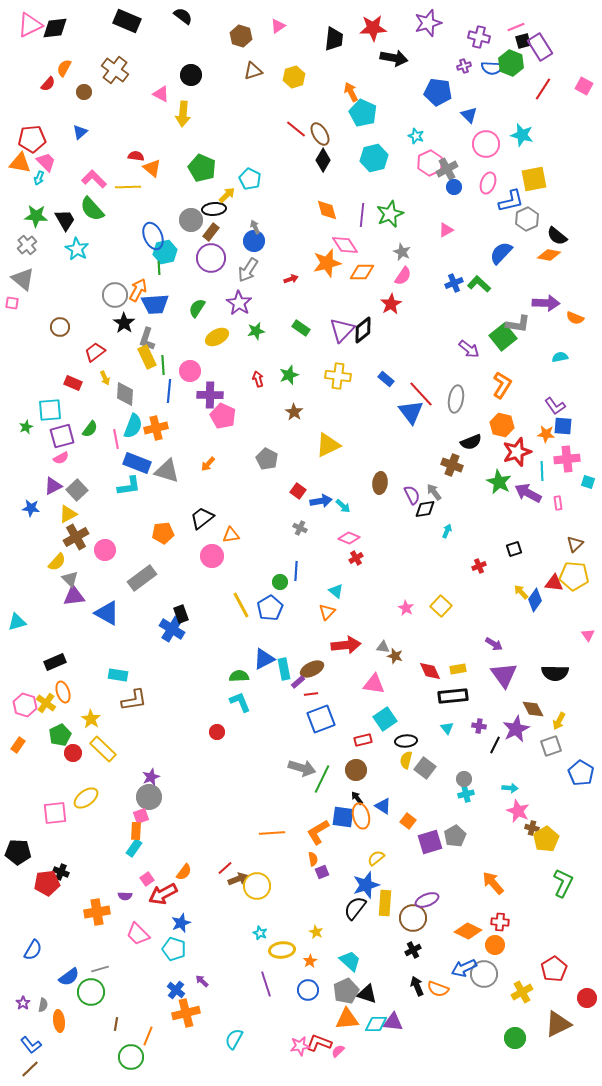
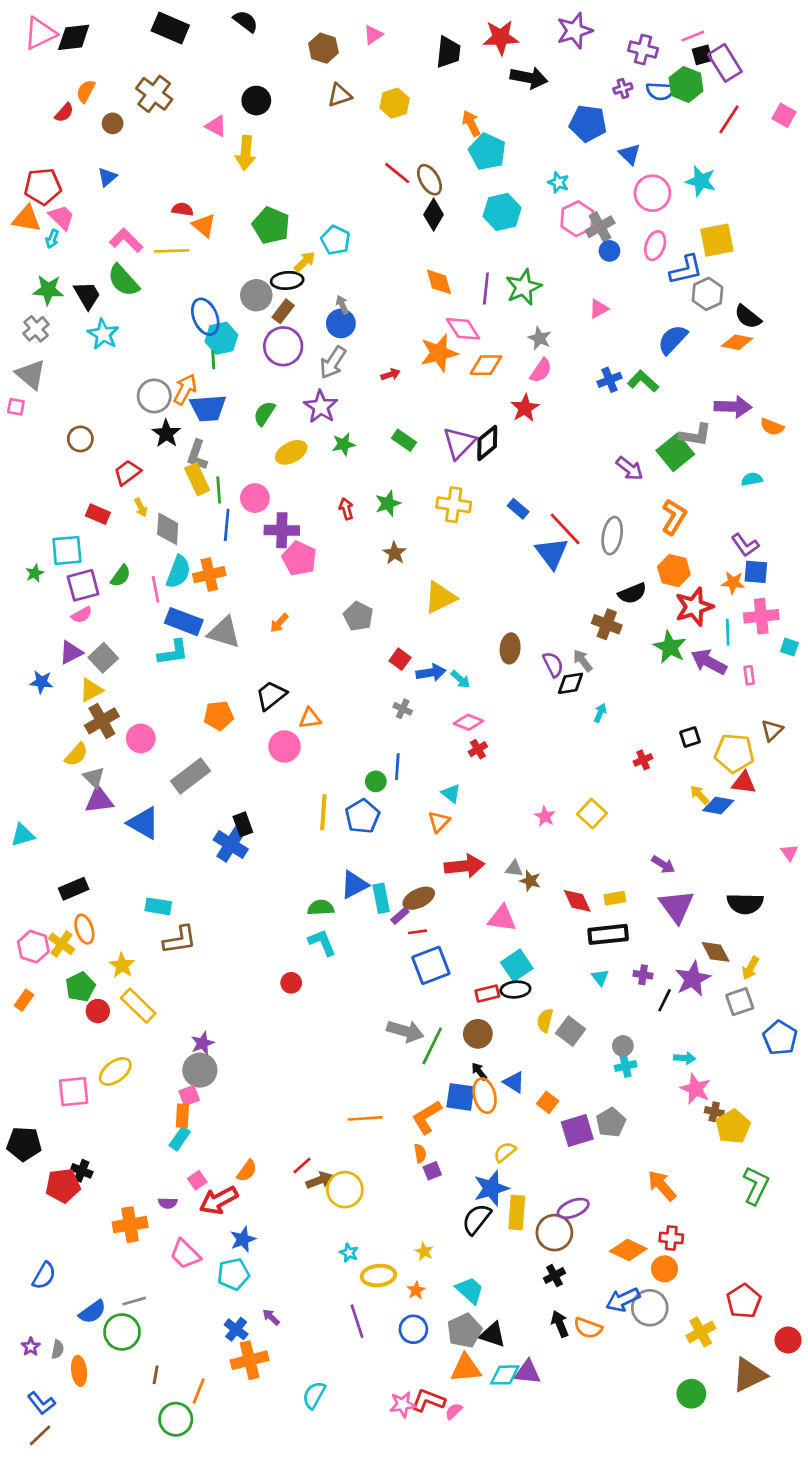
yellow pentagon: (574, 576) -> (734, 753), moved
blue diamond: (535, 600) -> (718, 806), turned 65
yellow line: (241, 605) -> (323, 812), turned 32
black ellipse: (406, 741) -> (515, 990), moved
cyan pentagon: (174, 949) -> (233, 1274), turned -30

